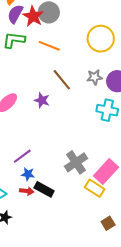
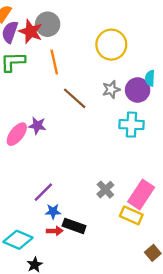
orange line: (49, 46) -> (54, 62), turned 65
purple star: (42, 100) -> (37, 126), moved
gray cross: (76, 162) -> (105, 190), size x0.7

